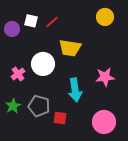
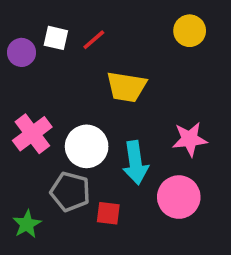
white circle: (43, 64) -> (87, 146), moved
pink cross: (18, 74) -> (32, 134), size x1.5
green star: (13, 106) -> (27, 224), moved
pink circle: (104, 122) -> (179, 197), moved

